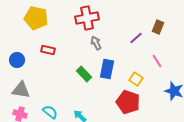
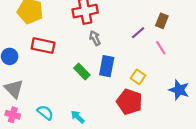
red rectangle: (48, 50) -> (43, 46), size x1.5
pink line: (157, 61) -> (161, 48), moved
gray triangle: (21, 90) -> (14, 89), turned 36

